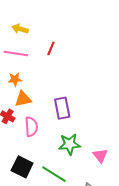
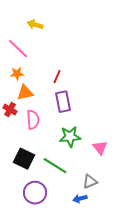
yellow arrow: (20, 29) -> (35, 25), moved
red line: (51, 48) -> (57, 77), moved
pink line: (16, 54) -> (18, 49), turned 35

